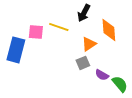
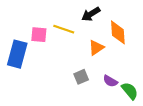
black arrow: (84, 13) -> (91, 14), turned 30
gray square: (83, 63) -> (81, 77), moved

